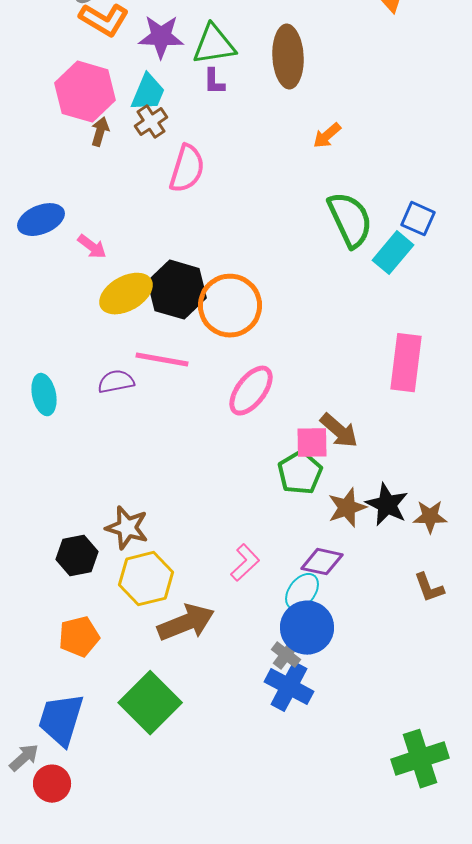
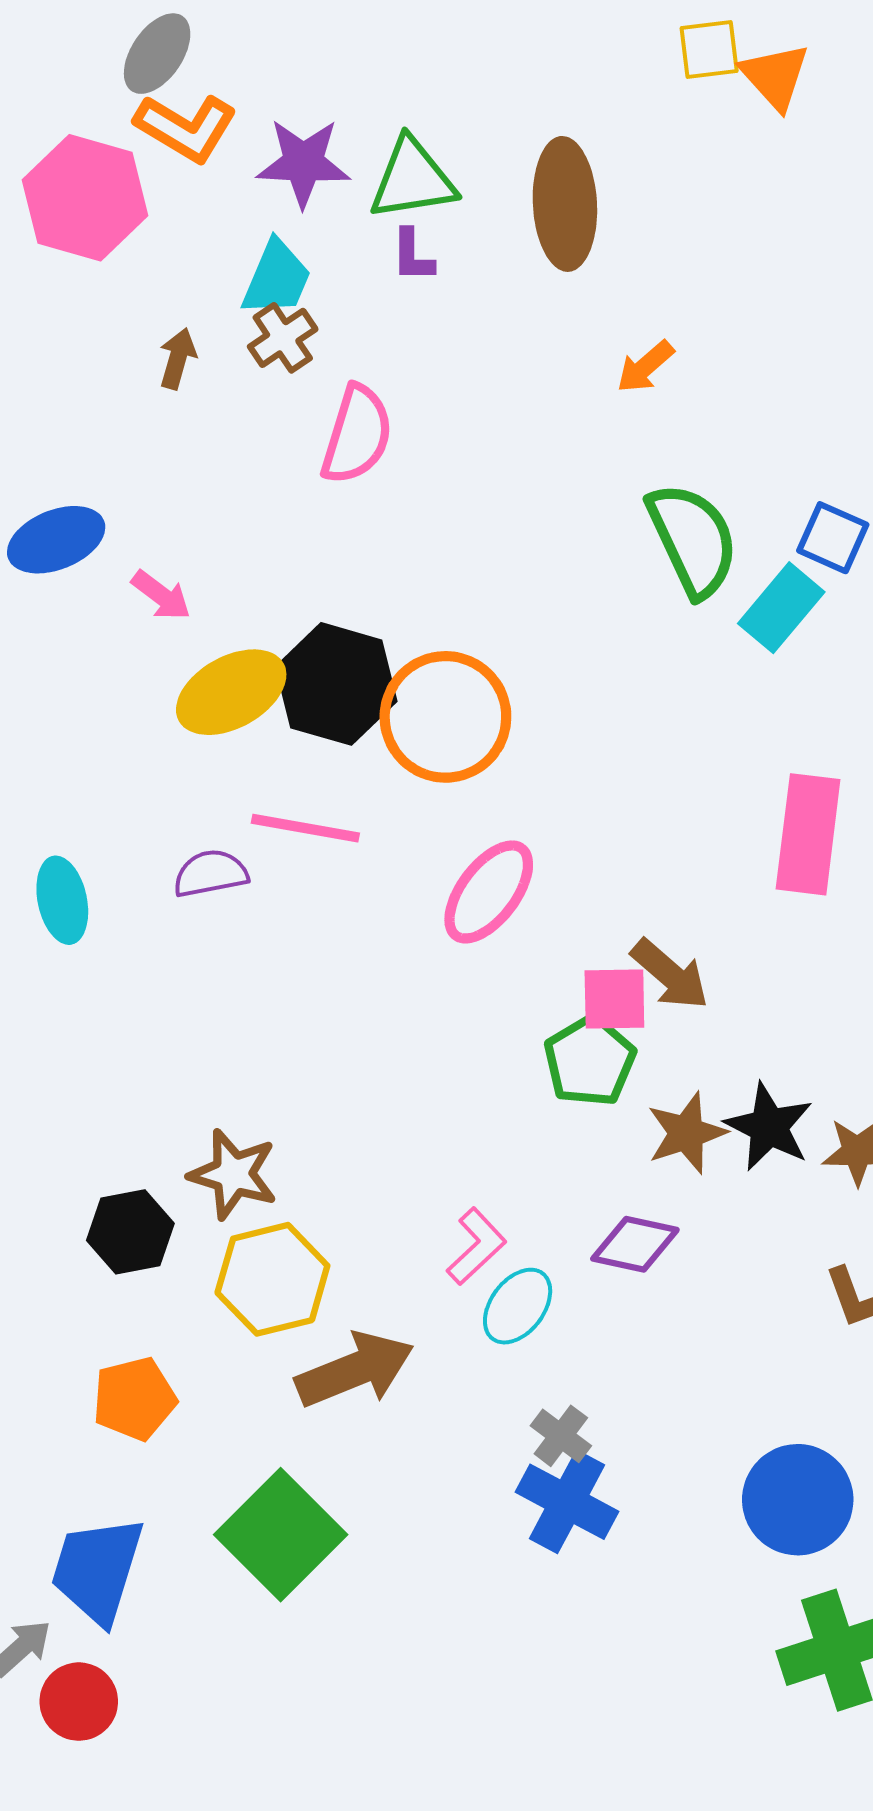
pink hexagon: (85, 92) -> (85, 198), moved
cyan ellipse: (302, 592) -> (518, 1306), moved
blue circle: (307, 628) -> (798, 1500), moved

